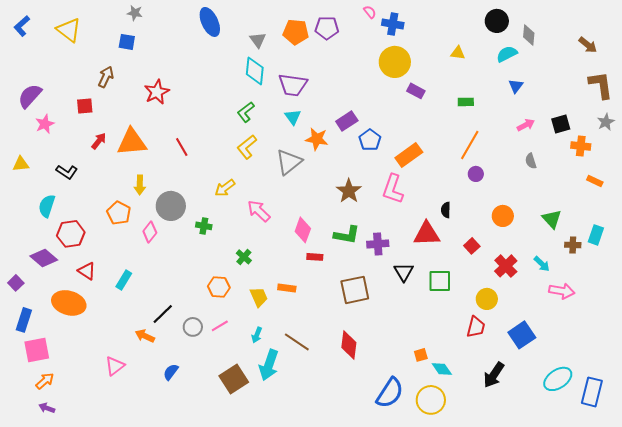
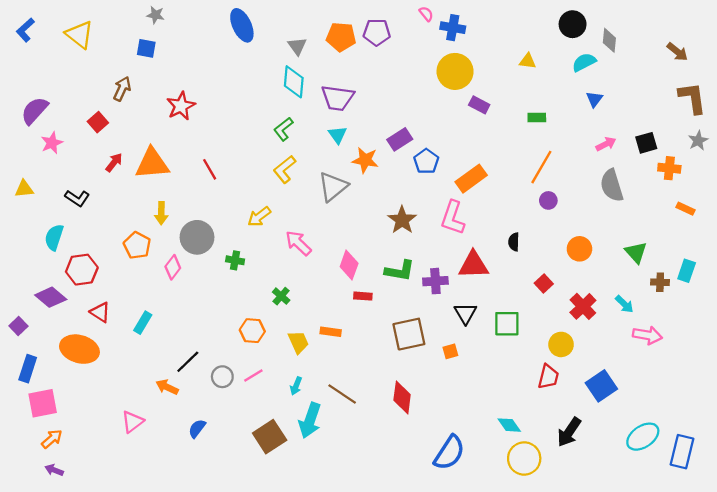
red square: (85, 106) -> (98, 122), turned -36
gray semicircle: (531, 161) -> (612, 185), size x1.8
red triangle: (427, 234) -> (473, 265), moved
orange square: (421, 355) -> (450, 351), moved
yellow circle: (431, 400) -> (524, 458), moved

